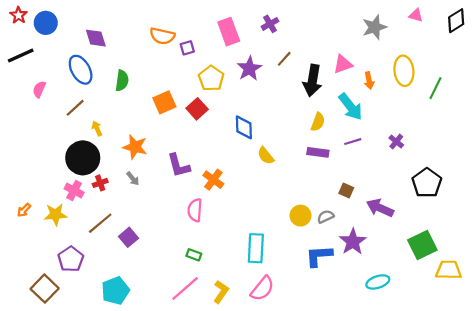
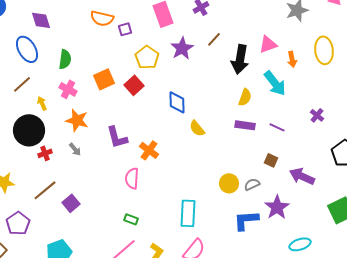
purple line: (353, 142) -> (277, 127), moved, turned 42
pink cross: (74, 191) -> (68, 89), moved

